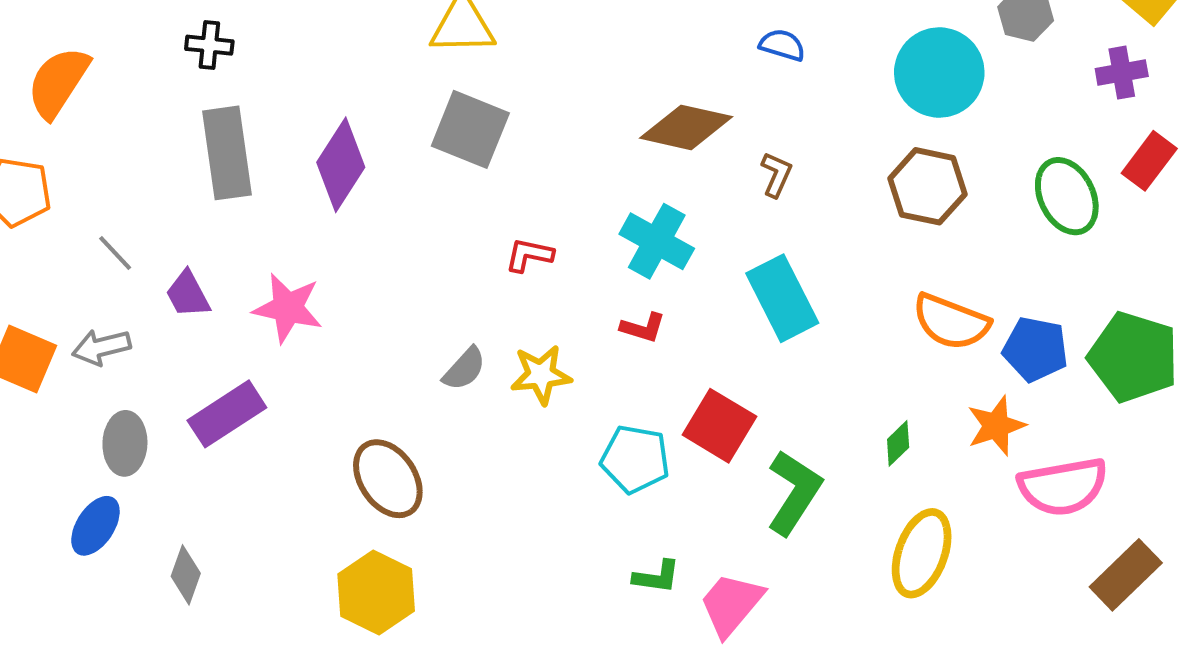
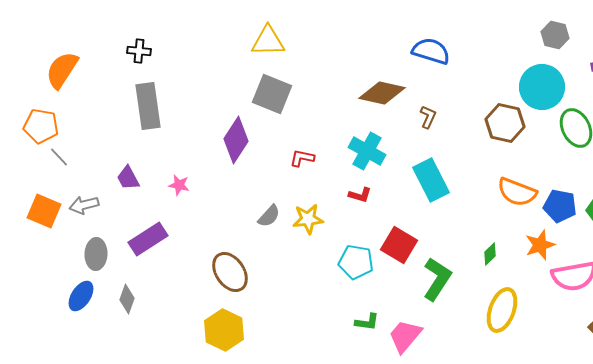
blue semicircle: (782, 45) -> (431, 51), size x1.6
cyan circle: (939, 73) -> (542, 87), moved
purple diamond: (341, 165) -> (236, 140), moved
gray line: (115, 253) -> (59, 157), moved
pink star: (288, 308) -> (179, 185), size x0.6
gray diamond: (186, 575) -> (127, 299), moved

